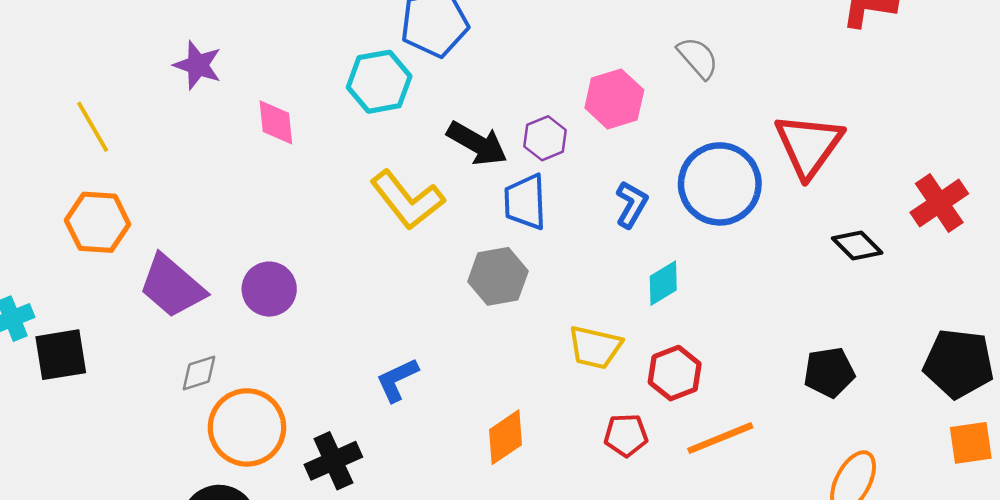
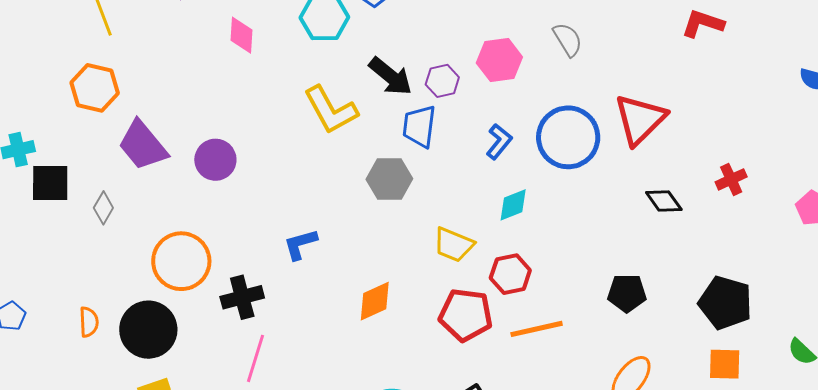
red cross: (939, 203) -> (731, 179), size x0.7
gray diamond: (199, 373) -> (103, 208), moved, turned -52
red pentagon: (626, 435) -> (466, 315), size x1.6

